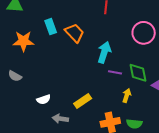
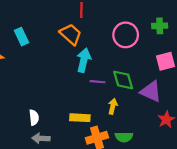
orange trapezoid: (75, 33) -> (71, 34), moved
white semicircle: (44, 99) -> (34, 118), moved, turned -72
yellow rectangle: (83, 101) -> (80, 118), moved, turned 42

